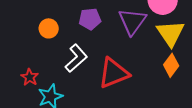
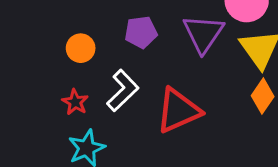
red star: (30, 77) -> (75, 102), moved

